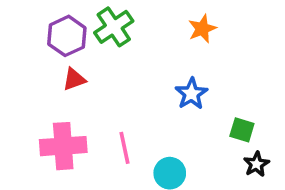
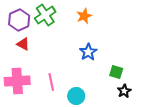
orange star: (202, 29) -> (84, 16), moved
red triangle: (74, 79) -> (23, 44), turned 48

